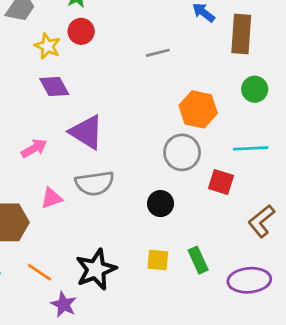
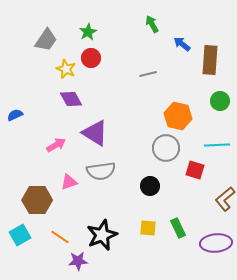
purple star: (64, 304) -> (78, 261), turned -30

